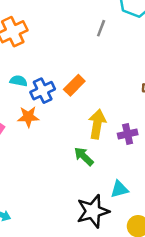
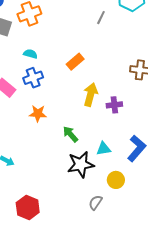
blue cross: (43, 91) -> (33, 78), moved
orange star: (28, 117) -> (38, 113), moved
green arrow: (84, 156) -> (70, 134), moved

